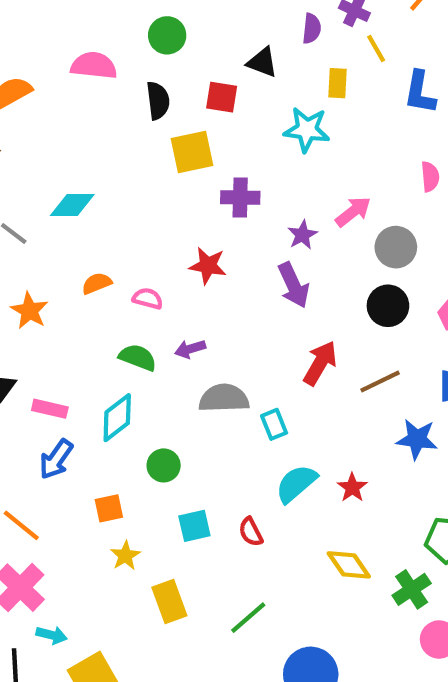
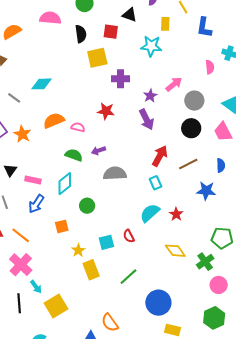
orange semicircle: (97, 283) -> (54, 121), size x1.5
cyan rectangle: (274, 424) -> (156, 183), moved
cyan square: (194, 526) -> (106, 242), moved
yellow star: (125, 556) -> (78, 250), moved
cyan arrow: (52, 635) -> (36, 287), turned 40

